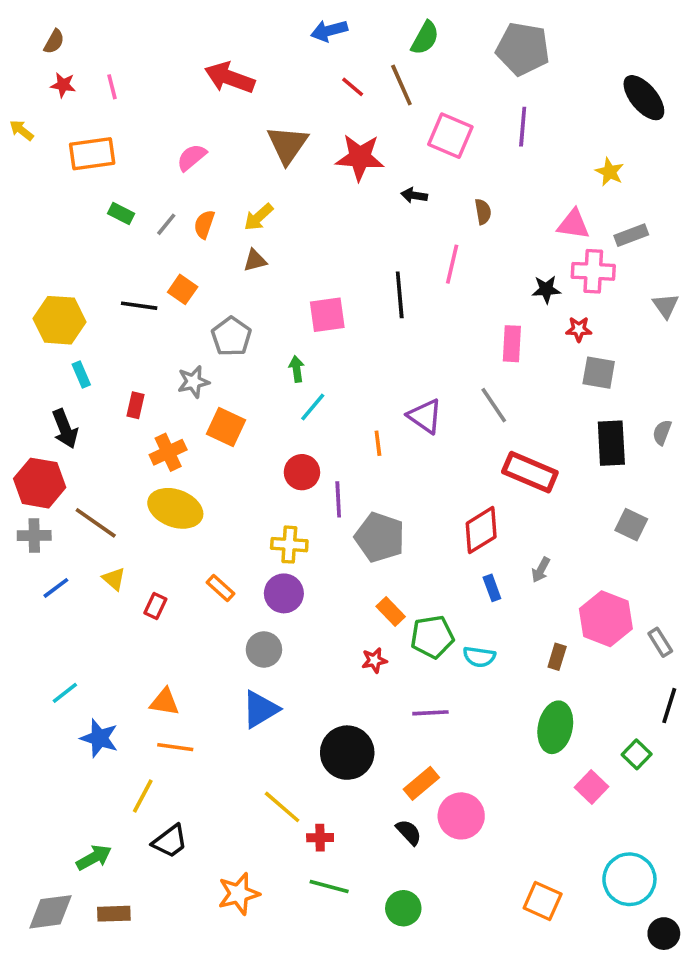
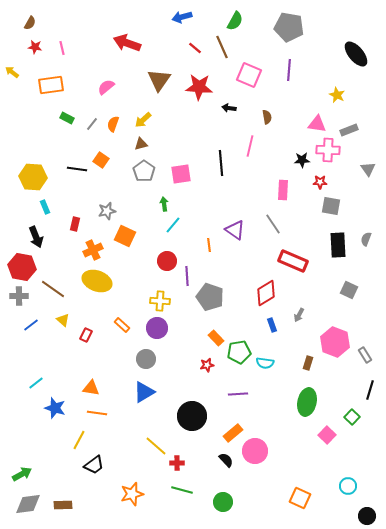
gray pentagon: (231, 336) -> (144, 171), moved
green arrow: (94, 858) -> (22, 474), moved
cyan circle: (629, 879) -> (348, 486), size x0.6

